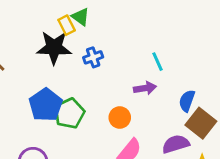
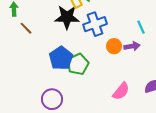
blue cross: (93, 57) -> (95, 24), size x1.6
orange circle: (120, 118) -> (114, 46), moved

